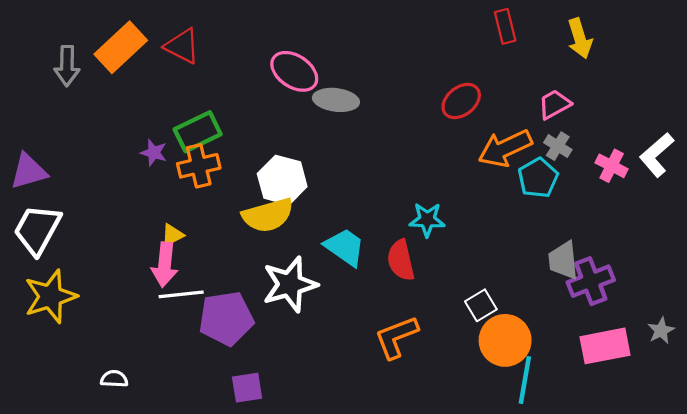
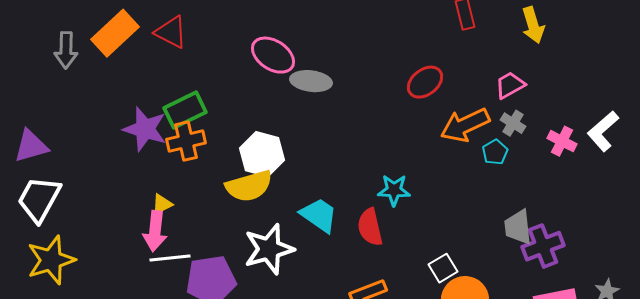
purple star: (154, 153) -> (145, 129), size x1.8
cyan pentagon: (538, 178) -> (495, 152), size x0.7

